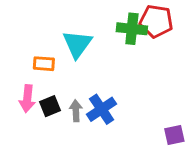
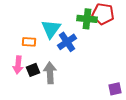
blue cross: (102, 109) -> (67, 42), moved
gray arrow: (76, 111) -> (50, 73), size x1.5

